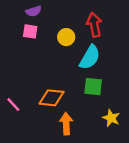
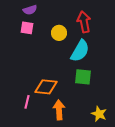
pink line: (13, 105) -> (27, 102), moved, turned 56
yellow star: (111, 118) -> (99, 114), moved

